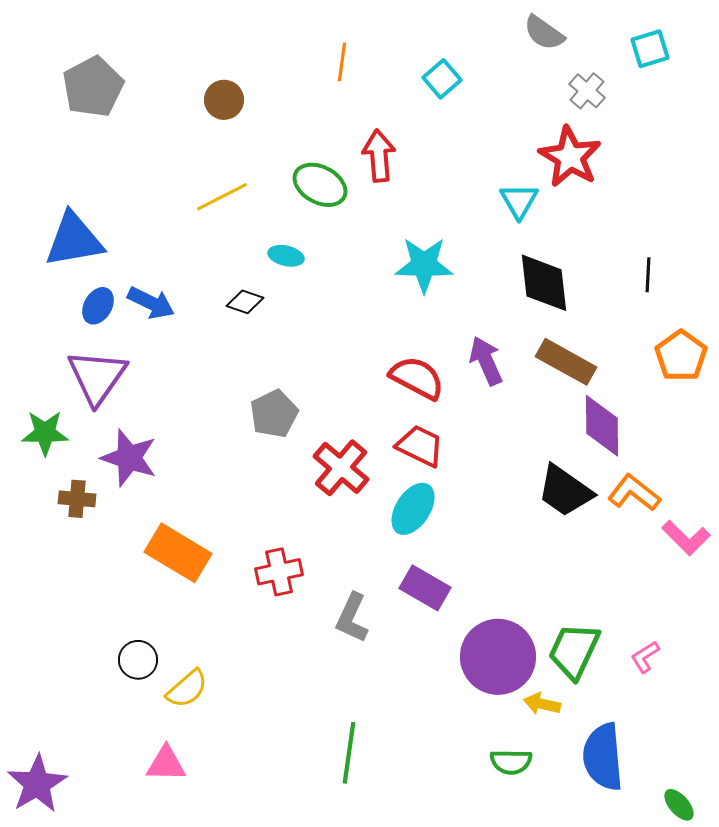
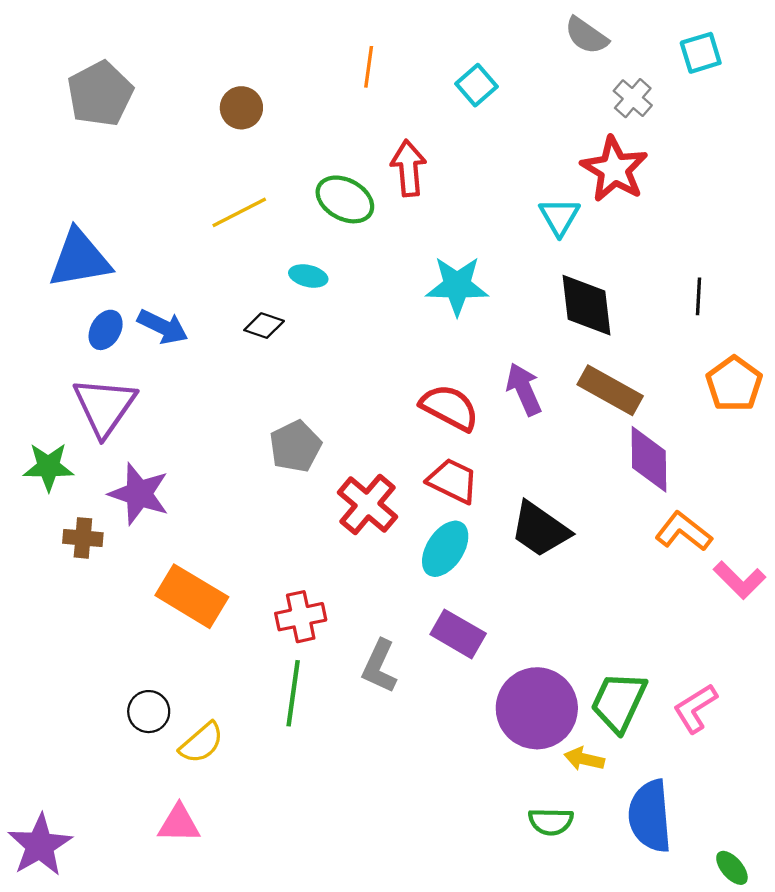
black trapezoid: (565, 491) -> (540, 529), moved
pink L-shape: (645, 657) -> (695, 708), size x1.4
green line: (349, 753) -> (293, 693), moved

